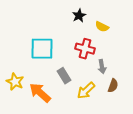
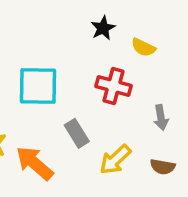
gray arrow: (102, 67) -> (161, 118), moved
brown semicircle: (113, 86) -> (163, 167), moved, turned 80

